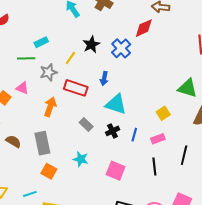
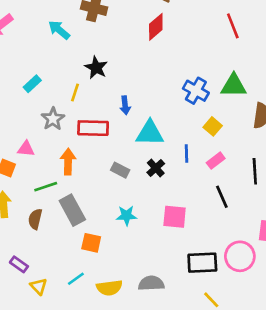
blue cross: (121, 48) -> (196, 91), moved
green line: (26, 58) -> (46, 187), moved
blue line: (134, 135) -> (187, 154), moved
brown semicircle: (13, 141) -> (35, 219), turned -91

